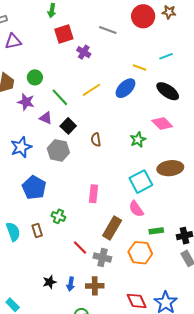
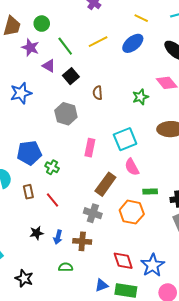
yellow line: (140, 67) -> (141, 18), moved
gray hexagon: (58, 150) -> (66, 114), moved
cyan square: (141, 182) -> (125, 139), moved
blue pentagon: (34, 188) -> (29, 153), moved, turned 30
brown rectangle: (37, 231) -> (28, 192), moved
red line: (80, 248) -> (53, 200), moved

